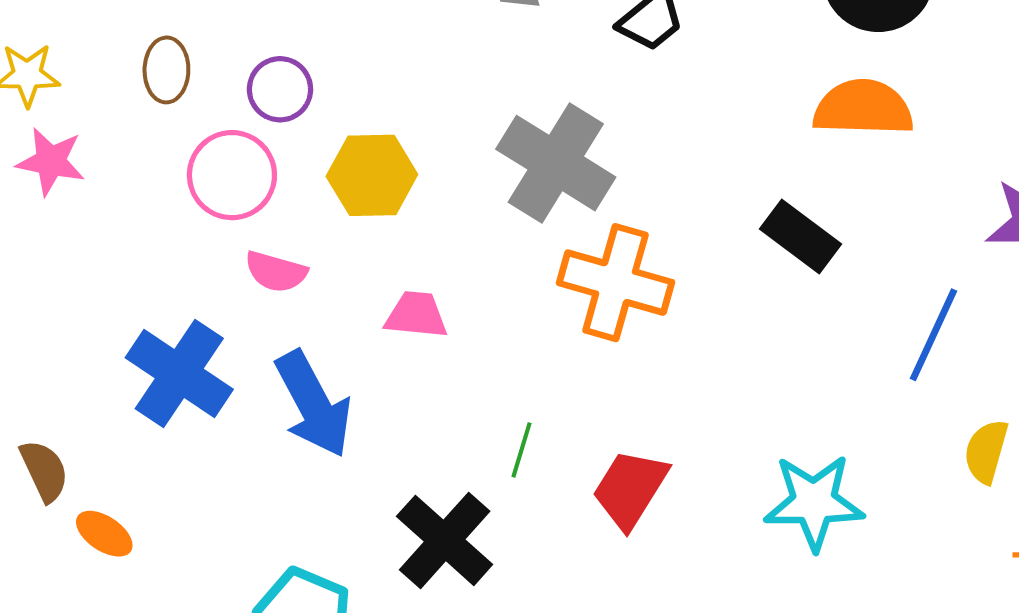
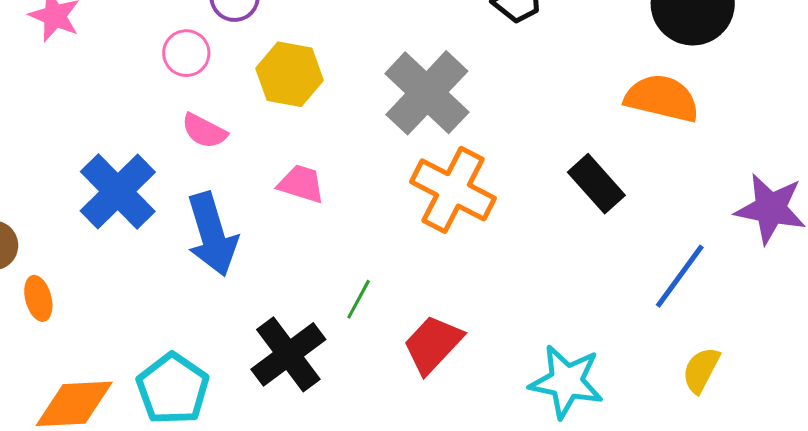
pink circle: (232, 175) -> (186, 53), size x0.7
orange ellipse: (104, 534) -> (38, 298), turned 30

